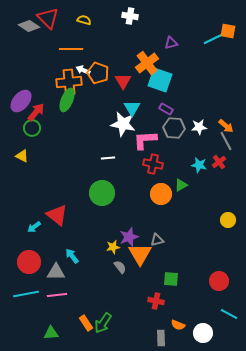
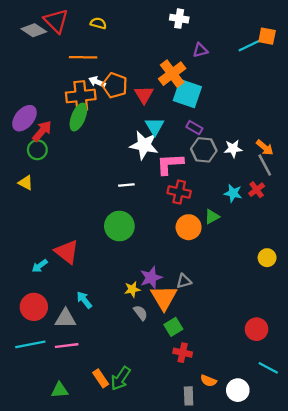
white cross: (130, 16) -> (179, 19), moved
green square: (171, 279) -> (173, 327), moved, turned -35

